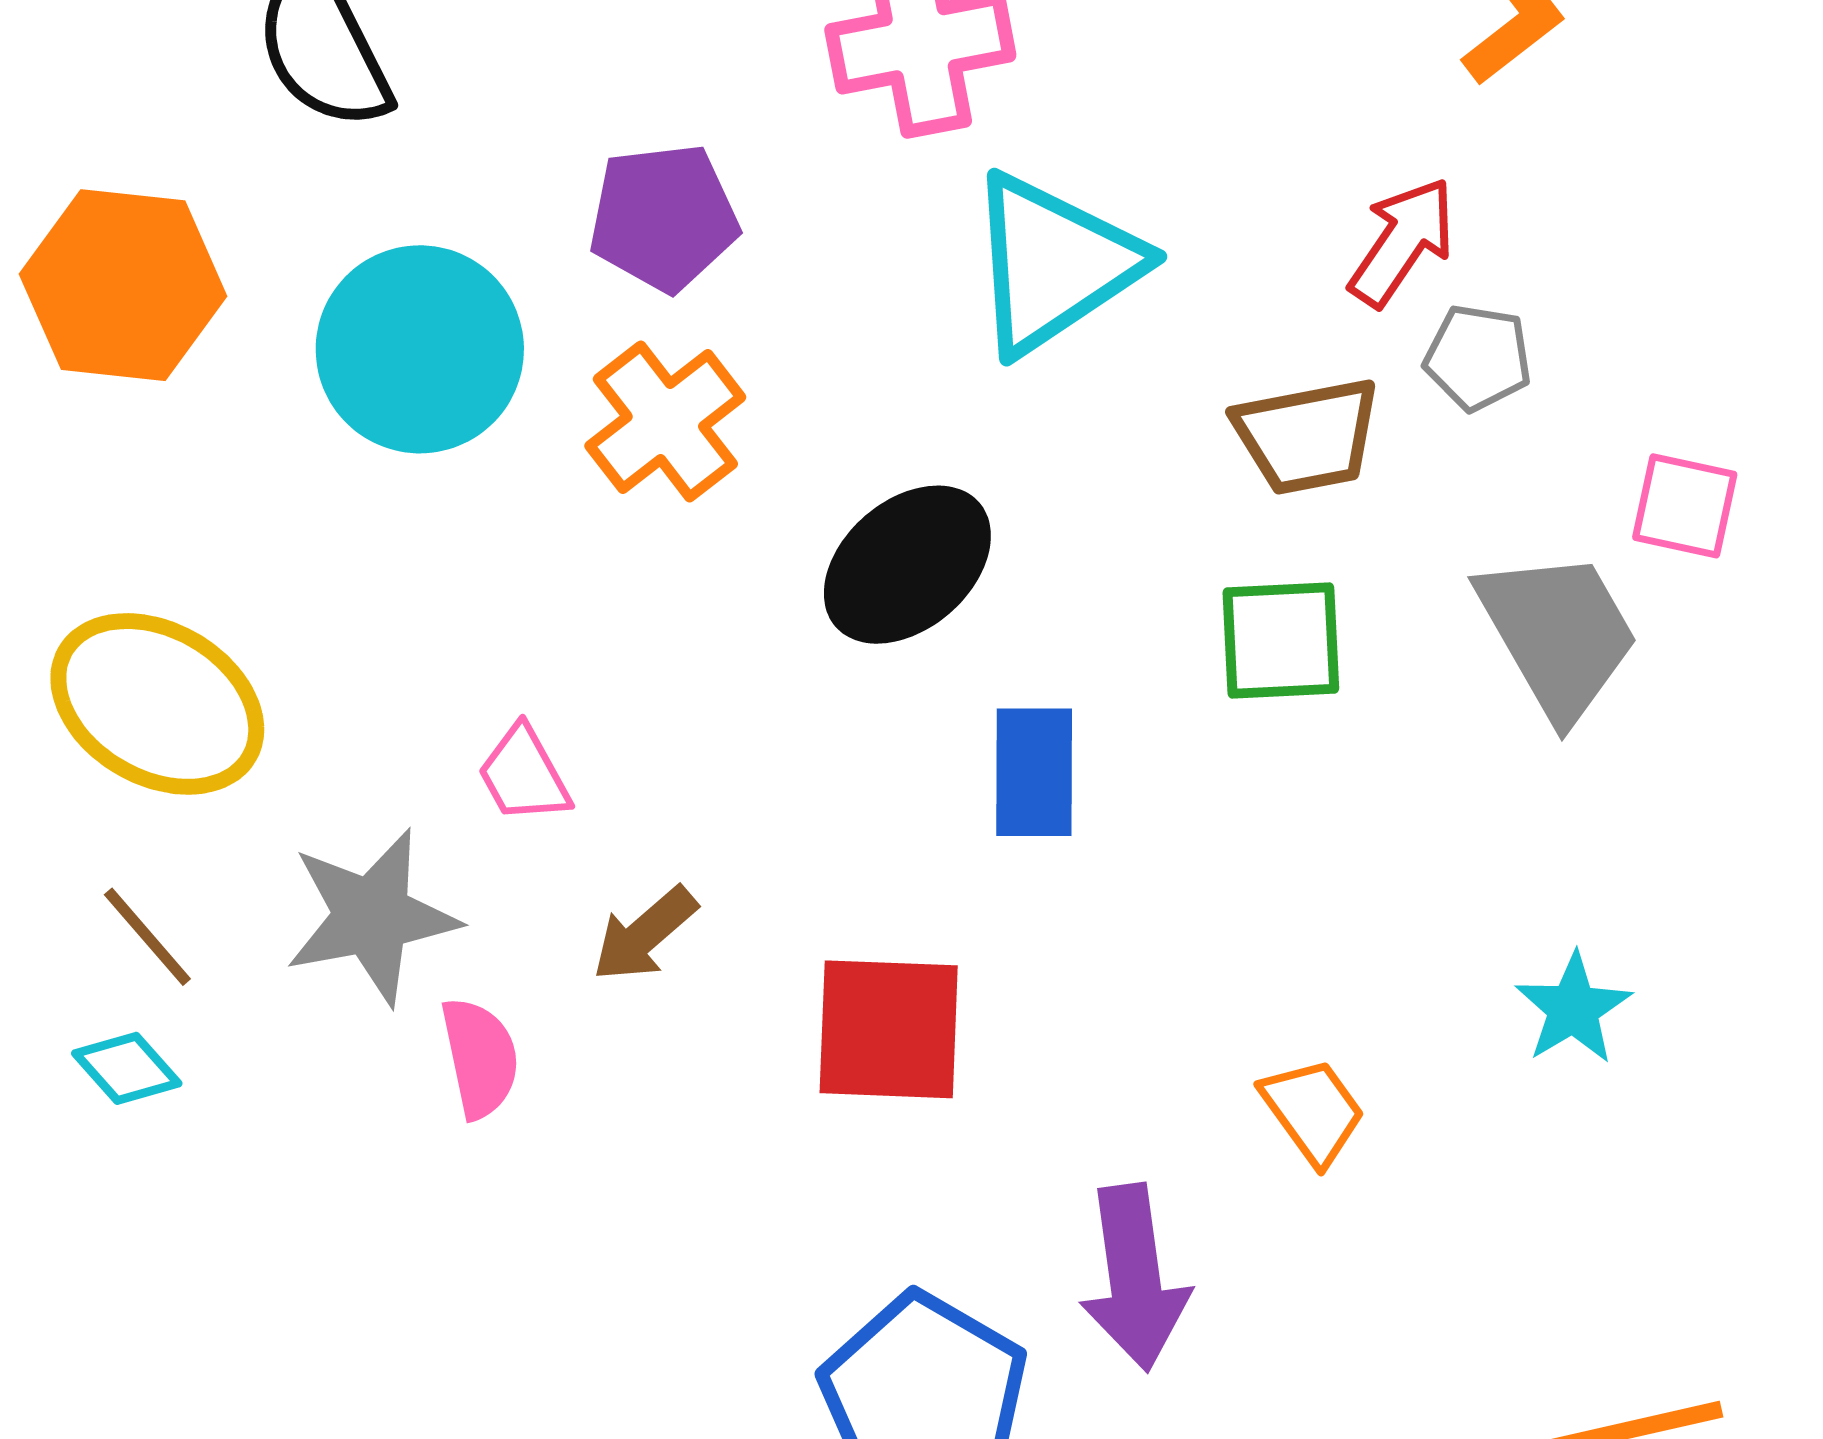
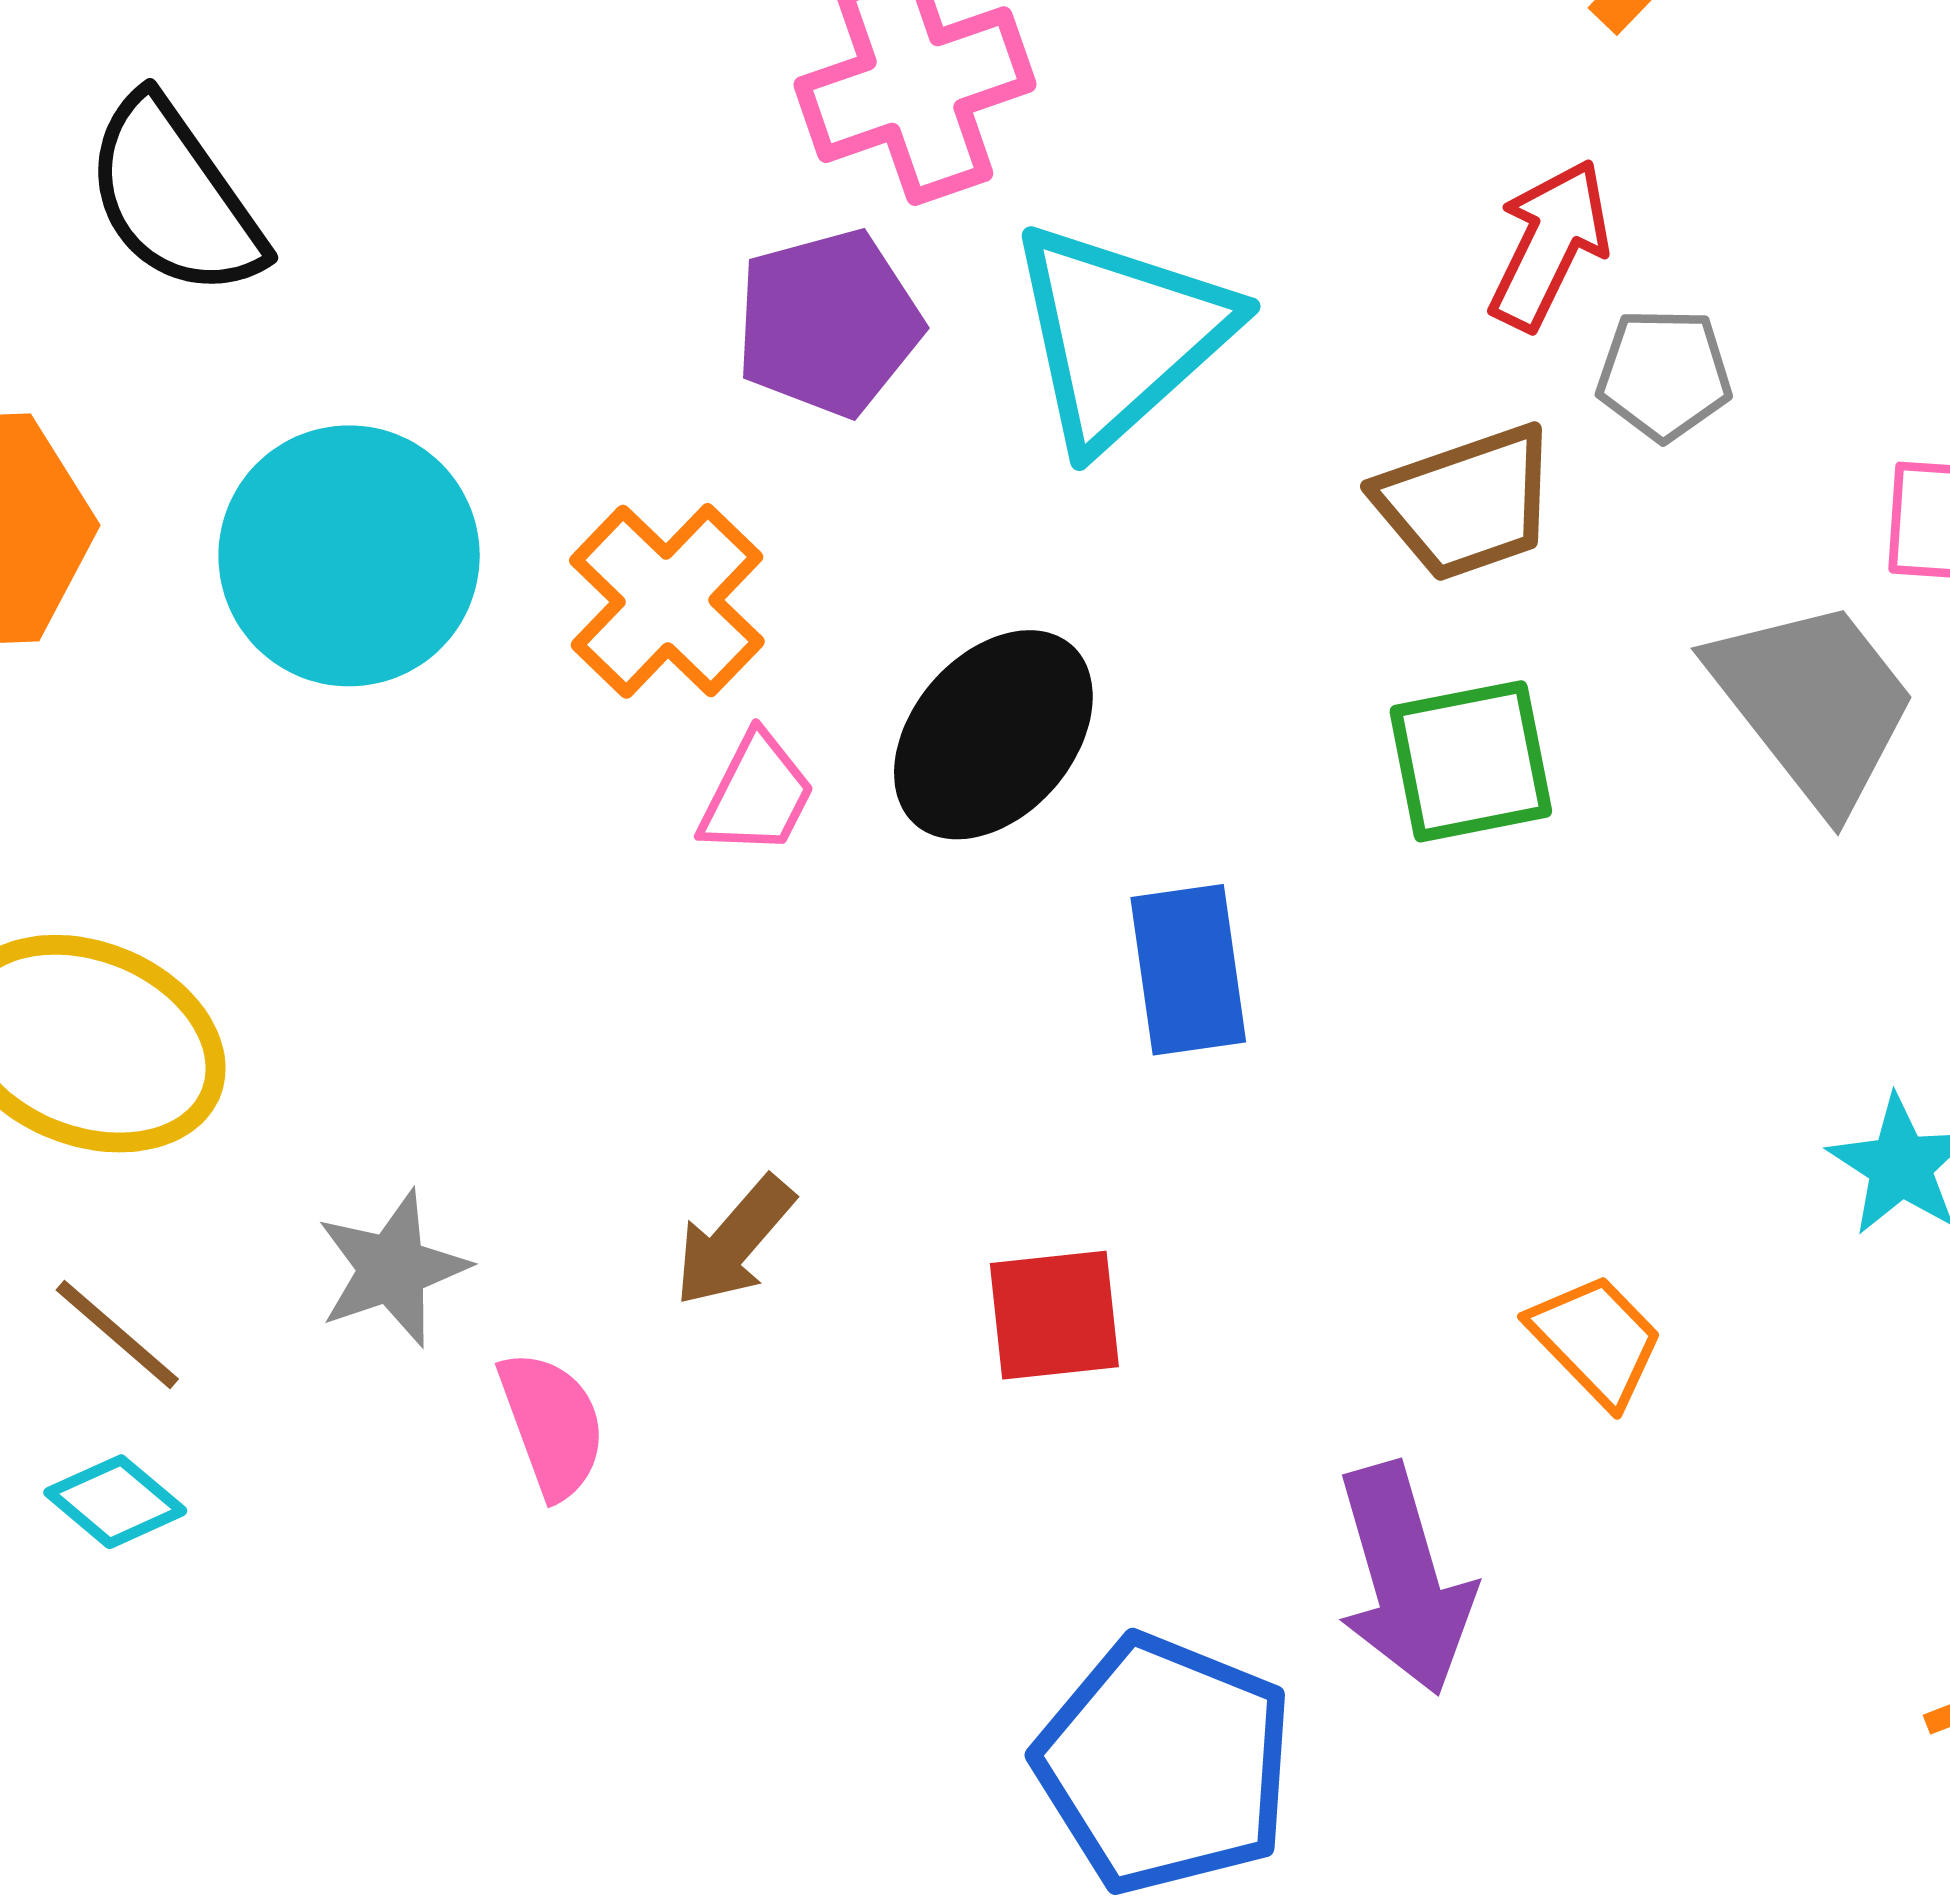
purple pentagon: (664, 217) -> (828, 323), moved
pink trapezoid: (524, 775) -> (757, 795), moved, turned -116
gray star: (372, 916) -> (392, 1269), size x0.7
red square: (889, 1029) -> (1054, 1315), size x0.7

